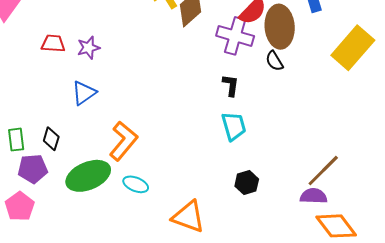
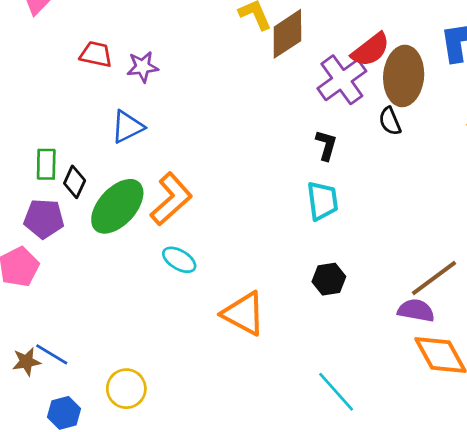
purple cross: (235, 36) -> (342, 80), turned 30
green rectangle: (16, 140) -> (46, 164), moved
green ellipse: (88, 176) -> (117, 206), moved, turned -33

